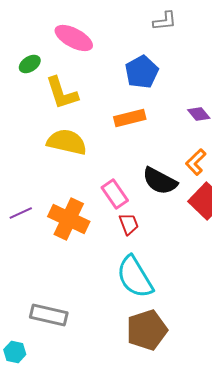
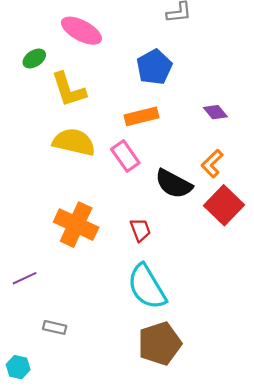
pink rectangle: (115, 194) -> (125, 156), moved
purple line: (21, 213) -> (25, 278), moved
gray rectangle: (49, 315) -> (55, 327), size x0.6

